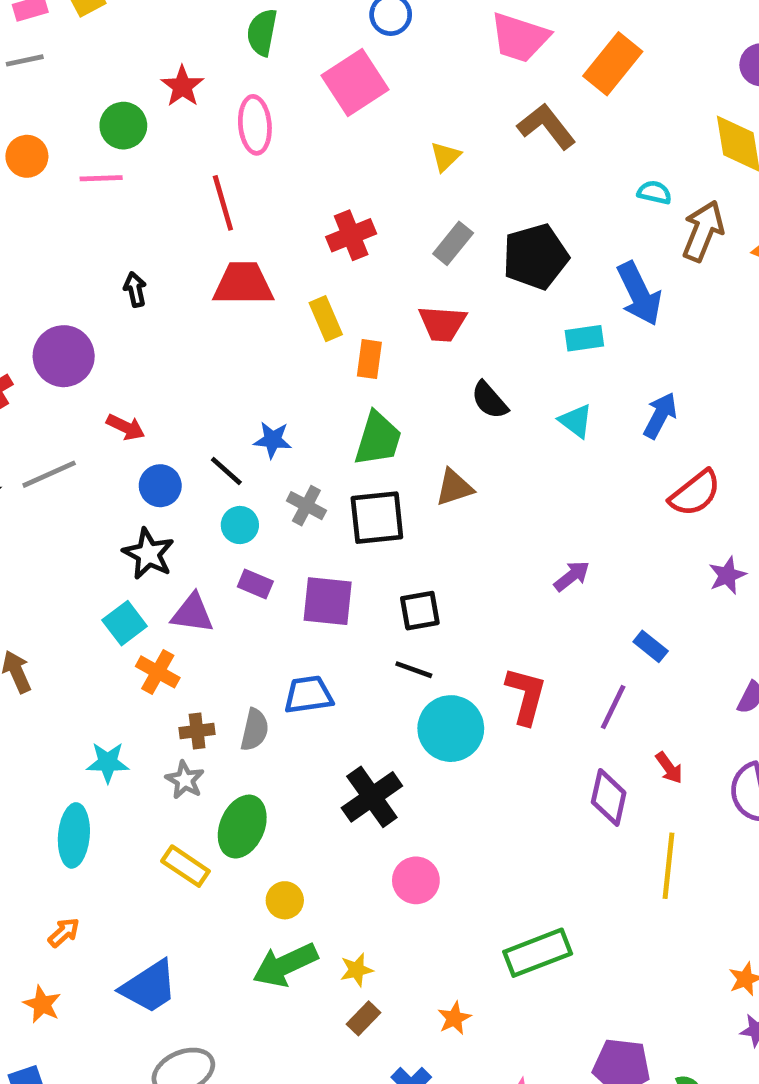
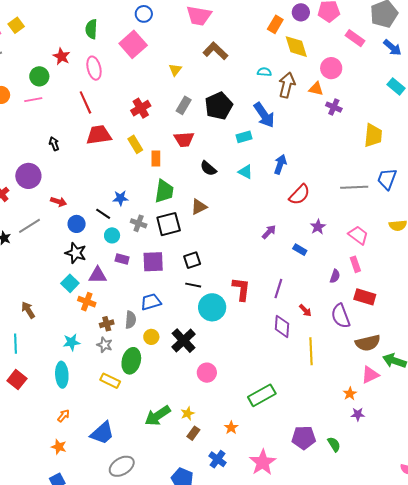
orange rectangle: (613, 64) -> (275, 24), moved, size x0.7
purple arrow: (572, 576) -> (269, 232), moved
blue rectangle: (651, 646) -> (300, 250), moved
yellow circle: (285, 900) -> (151, 337), moved

